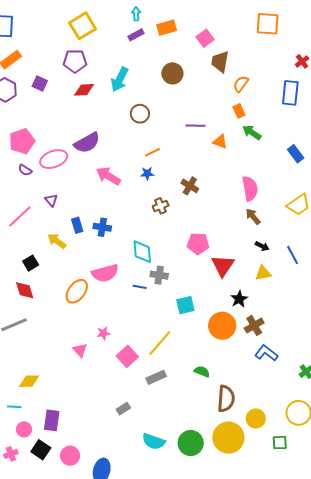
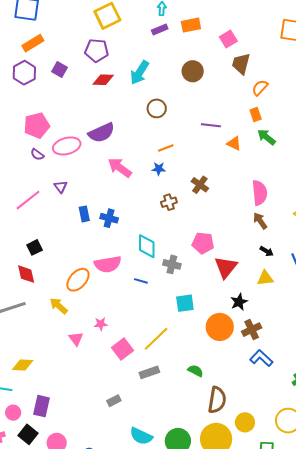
yellow arrow: (57, 241) -> (59, 306), moved
gray cross: (159, 275) -> (172, 264), moved

